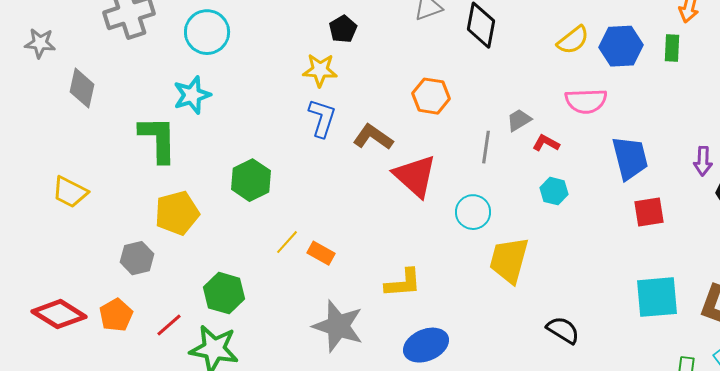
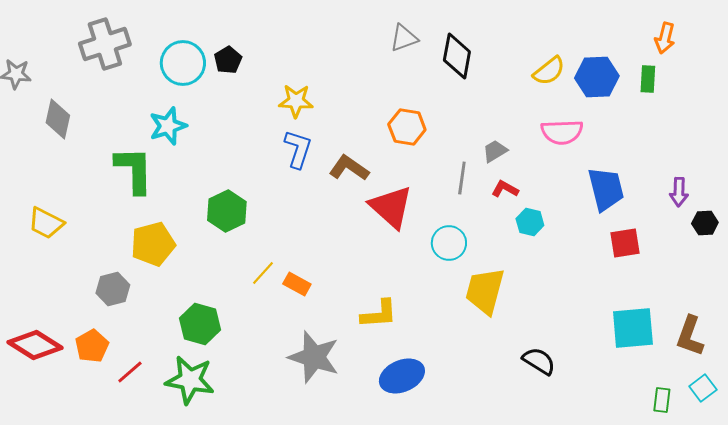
black pentagon: (343, 29) -> (228, 60), moved
red L-shape: (546, 143) -> (505, 189), moved
red line: (169, 325) -> (130, 372), moved

